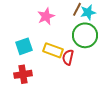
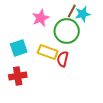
green circle: (85, 35) -> (67, 31), moved

